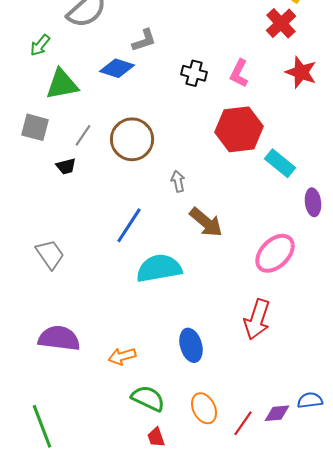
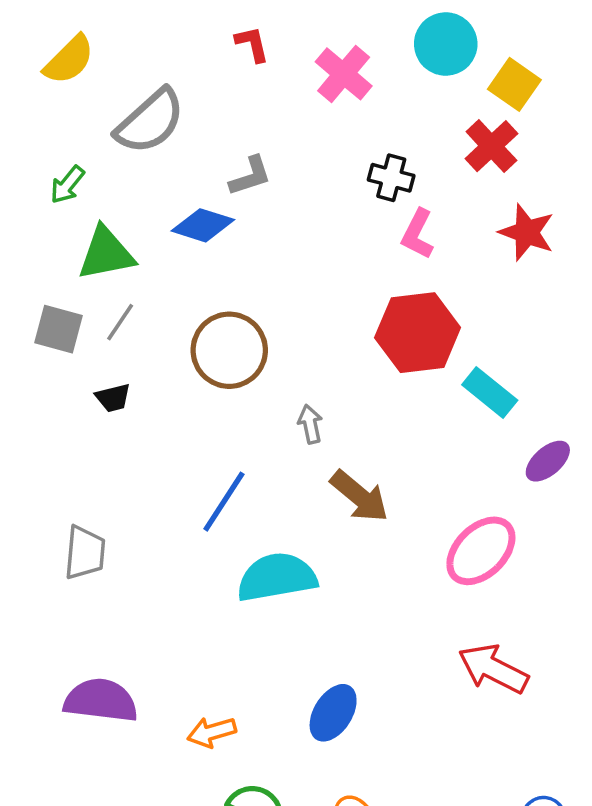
black cross: (194, 73) -> (391, 178), moved
gray line: (83, 135) -> (120, 322), moved
purple ellipse: (313, 202) -> (548, 461), turned 56
gray trapezoid: (50, 254) -> (85, 553), turned 40
red arrow: (257, 319) -> (493, 669), moved, turned 99
blue ellipse: (191, 345) -> (333, 713), turned 48

